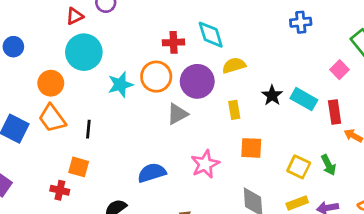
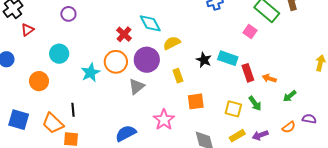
red triangle: (75, 16) -> (27, 30), moved
red cross: (174, 42) -> (124, 34), turned -35
cyan circle: (84, 52) -> (59, 54), size x0.7
red rectangle: (335, 112) -> (248, 73), moved
orange trapezoid: (52, 118) -> (53, 123), moved

